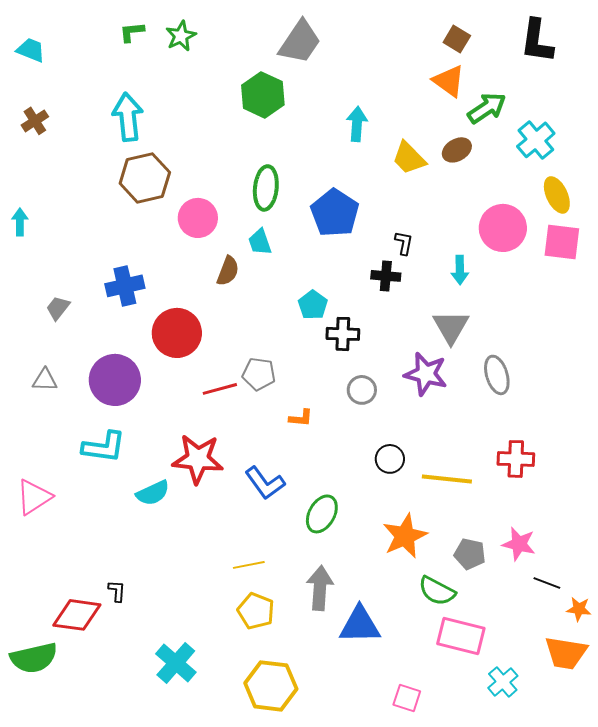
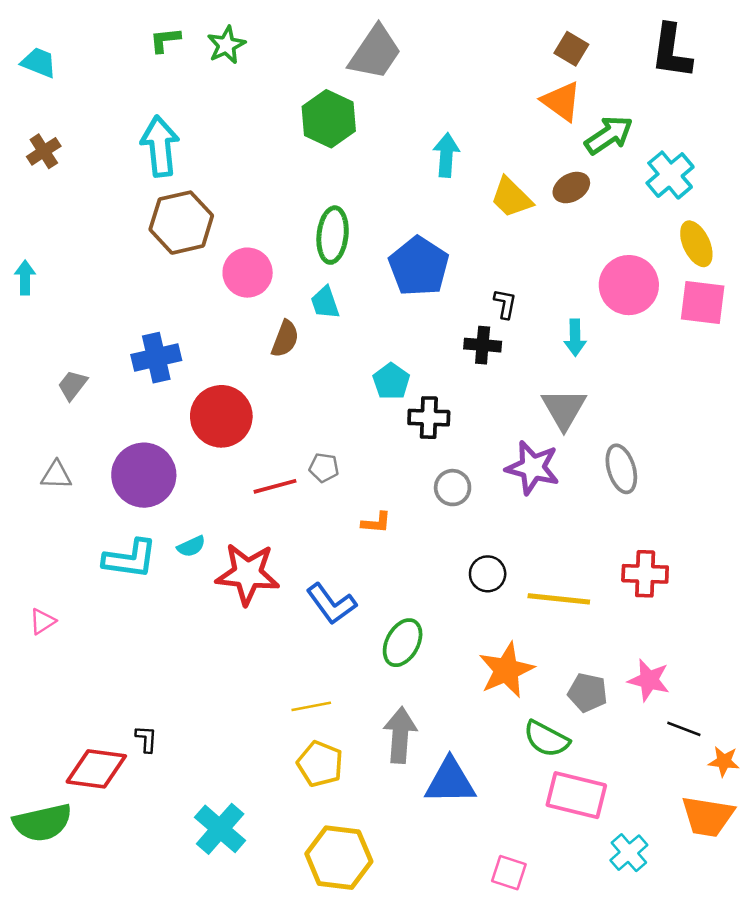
gray pentagon: (259, 374) -> (324, 468), size x0.7
cyan semicircle: (153, 493) -> (191, 546), moved, size x0.7
pink triangle: (34, 497) -> (43, 621), size x0.6

